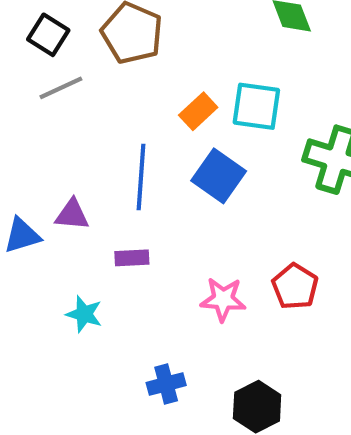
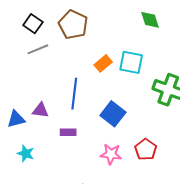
blue square: (219, 176) -> (113, 114), moved
cyan star: (84, 314) -> (26, 154), moved

